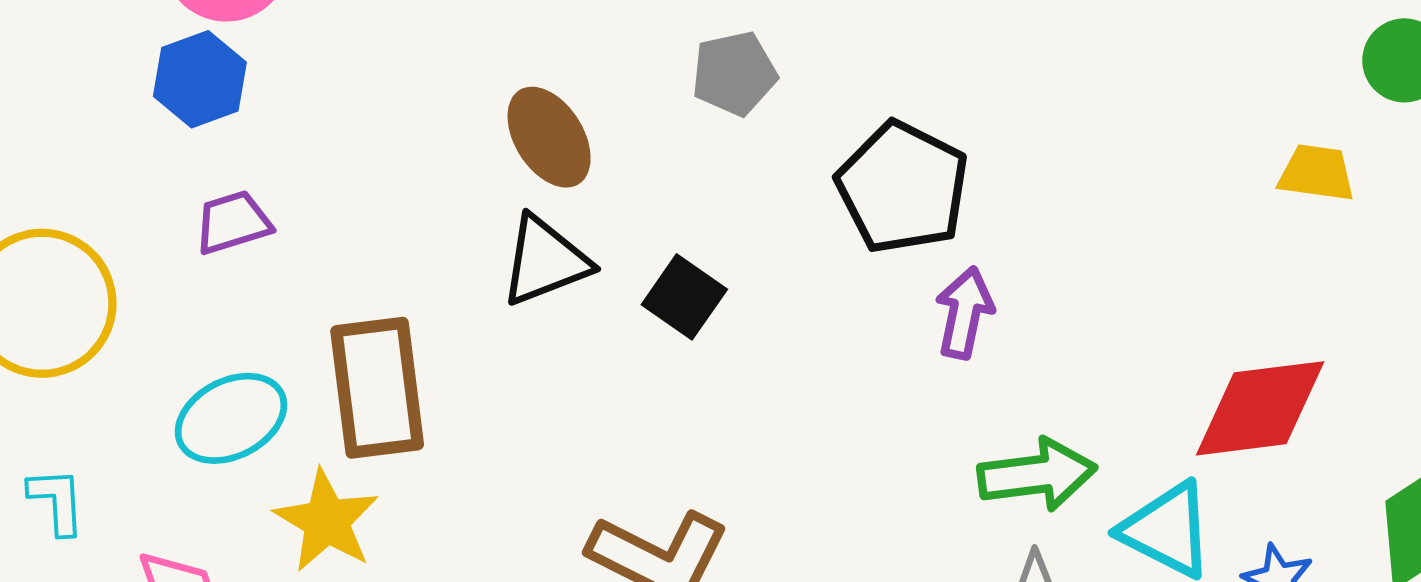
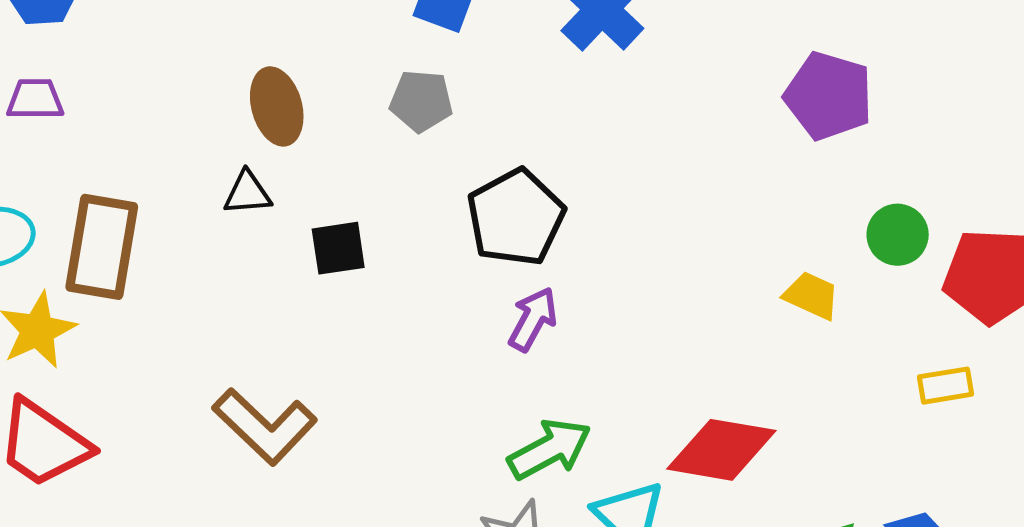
black triangle: (545, 261) -> (247, 193), size x0.7
black square: (684, 297) -> (338, 248), turned 30
green arrow: (1037, 475) -> (550, 449), turned -38

